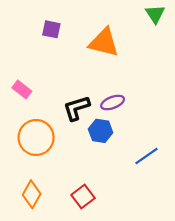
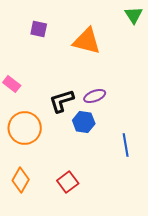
blue line: (146, 156) -> (126, 145), turned -65

